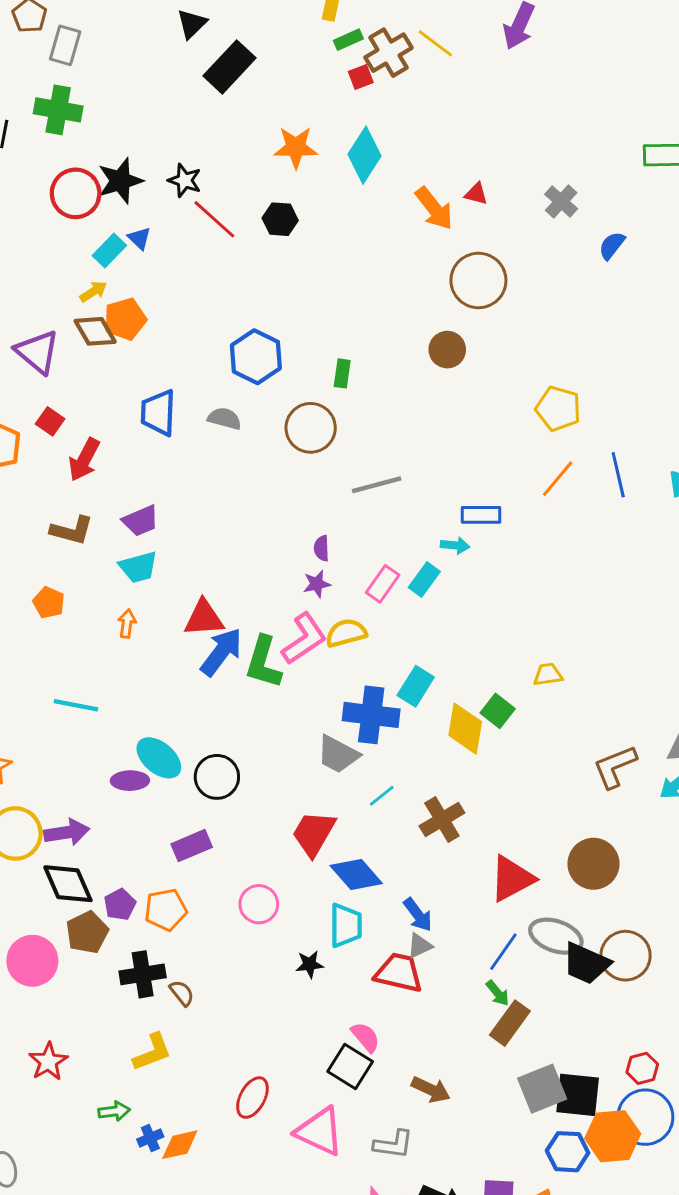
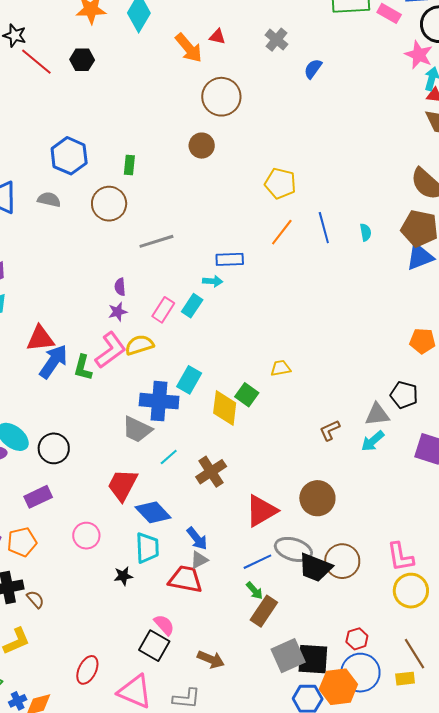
green L-shape: (263, 662) -> (83, 368), size x0.7
brown L-shape: (615, 767) -> (330, 430), size x0.7
blue line: (503, 952) -> (257, 562), turned 32

